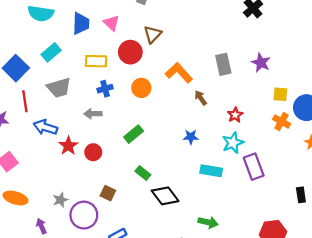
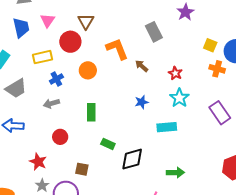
pink triangle: (111, 23) -> (48, 20), turned 35
purple star: (261, 63) -> (185, 12), moved, turned 30
orange L-shape: (179, 73) -> (117, 49), turned 35
yellow square: (280, 94) -> (210, 45), turned 32
green rectangle: (134, 134) -> (91, 112), turned -36
red star: (68, 146) -> (38, 162), moved
purple rectangle: (254, 167) -> (220, 113), moved
black diamond: (165, 196) -> (132, 159), turned -55

